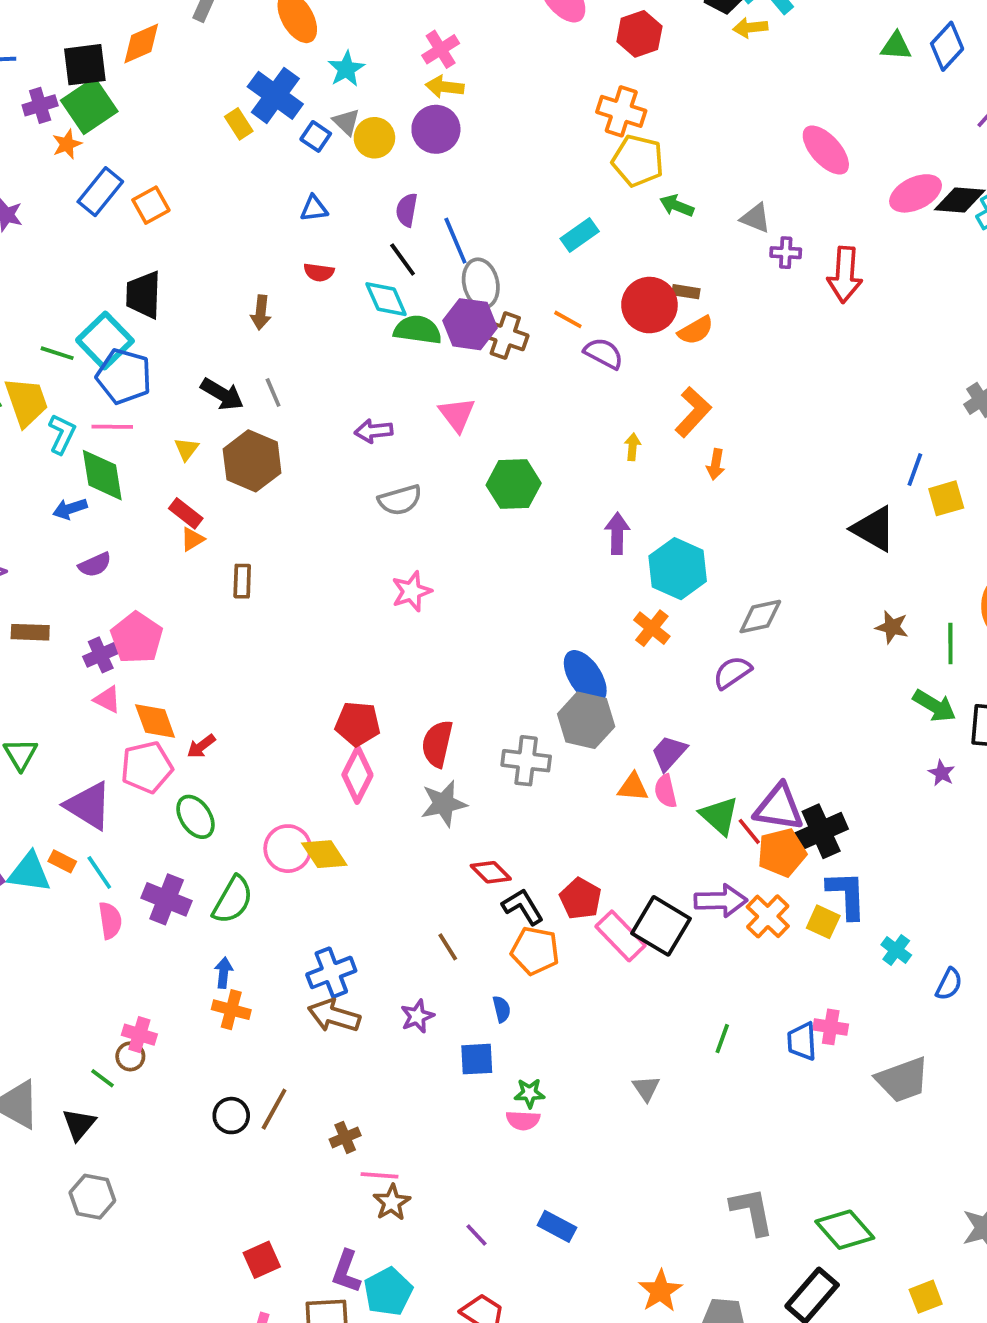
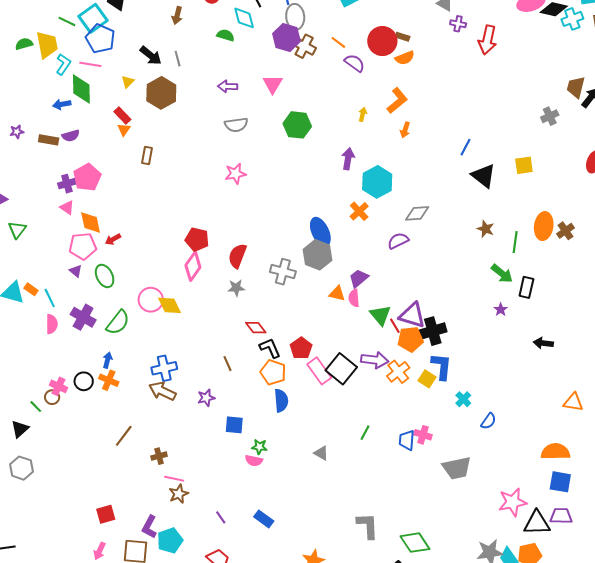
green semicircle: (418, 330) -> (225, 35), moved, size x0.7
blue line: (915, 470) -> (466, 147), moved
orange triangle: (192, 539) -> (124, 130), turned -32
brown rectangle: (30, 632) -> (49, 140), moved
gray star: (444, 804) -> (236, 288), size x0.7
purple triangle: (88, 806) -> (76, 271), moved, size x0.5
blue semicircle: (502, 1009) -> (281, 401), moved, size x1.6
gray triangle: (646, 1088) -> (321, 453), turned -35
black circle: (231, 1116) -> (84, 381), moved

